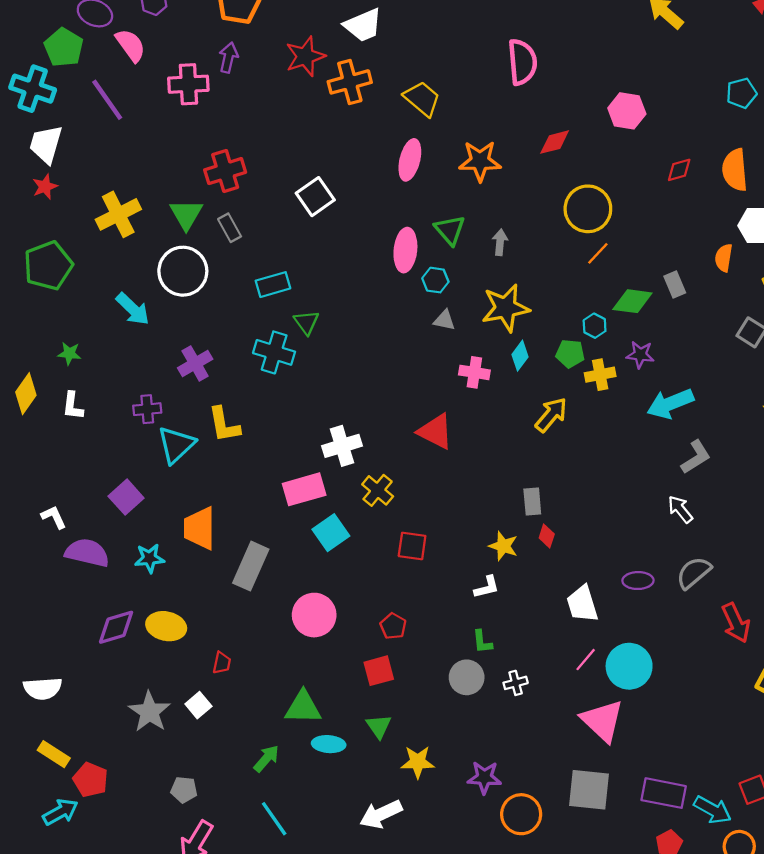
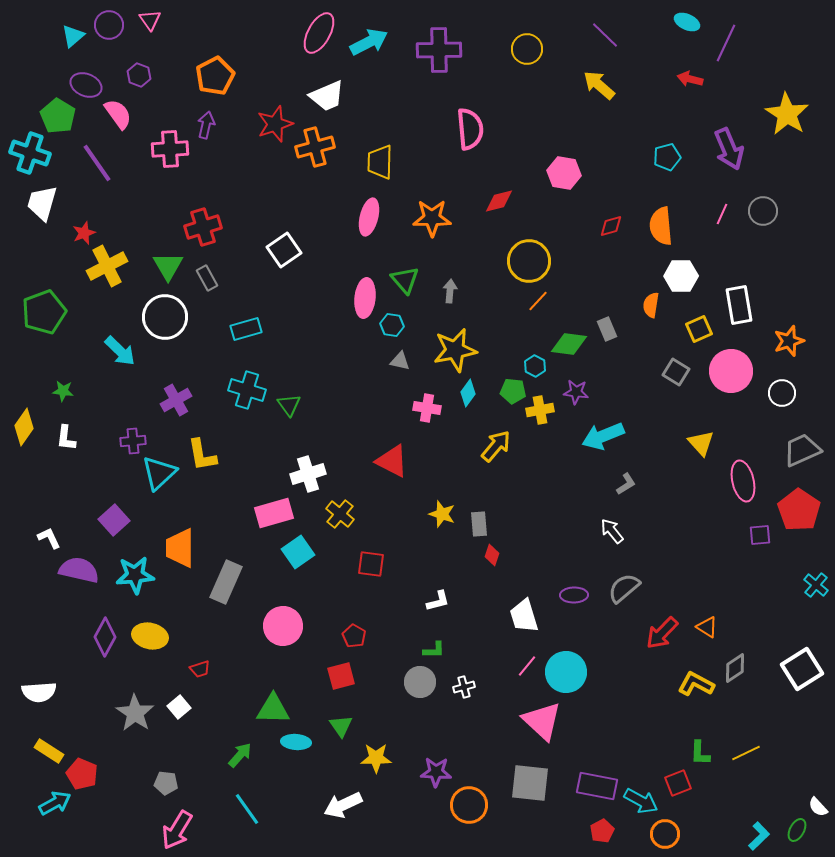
yellow trapezoid: (422, 99) -> (380, 162), turned -129
red star: (45, 187) -> (84, 233), moved
green triangle: (306, 322) -> (289, 405), moved
gray L-shape: (696, 457) -> (626, 484), size x0.7
yellow star: (503, 546) -> (442, 514), moved
cyan star: (149, 558) -> (135, 575), size x1.4
red arrow: (736, 623) -> (662, 633), turned 69
purple diamond: (116, 627) -> (105, 637), turned -45
green L-shape: (482, 642) -> (434, 650), turned -85
red trapezoid: (222, 663) -> (200, 669), turned 60

